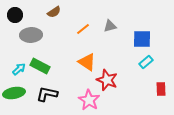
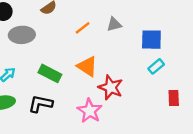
green rectangle: (40, 66) -> (50, 73), moved

